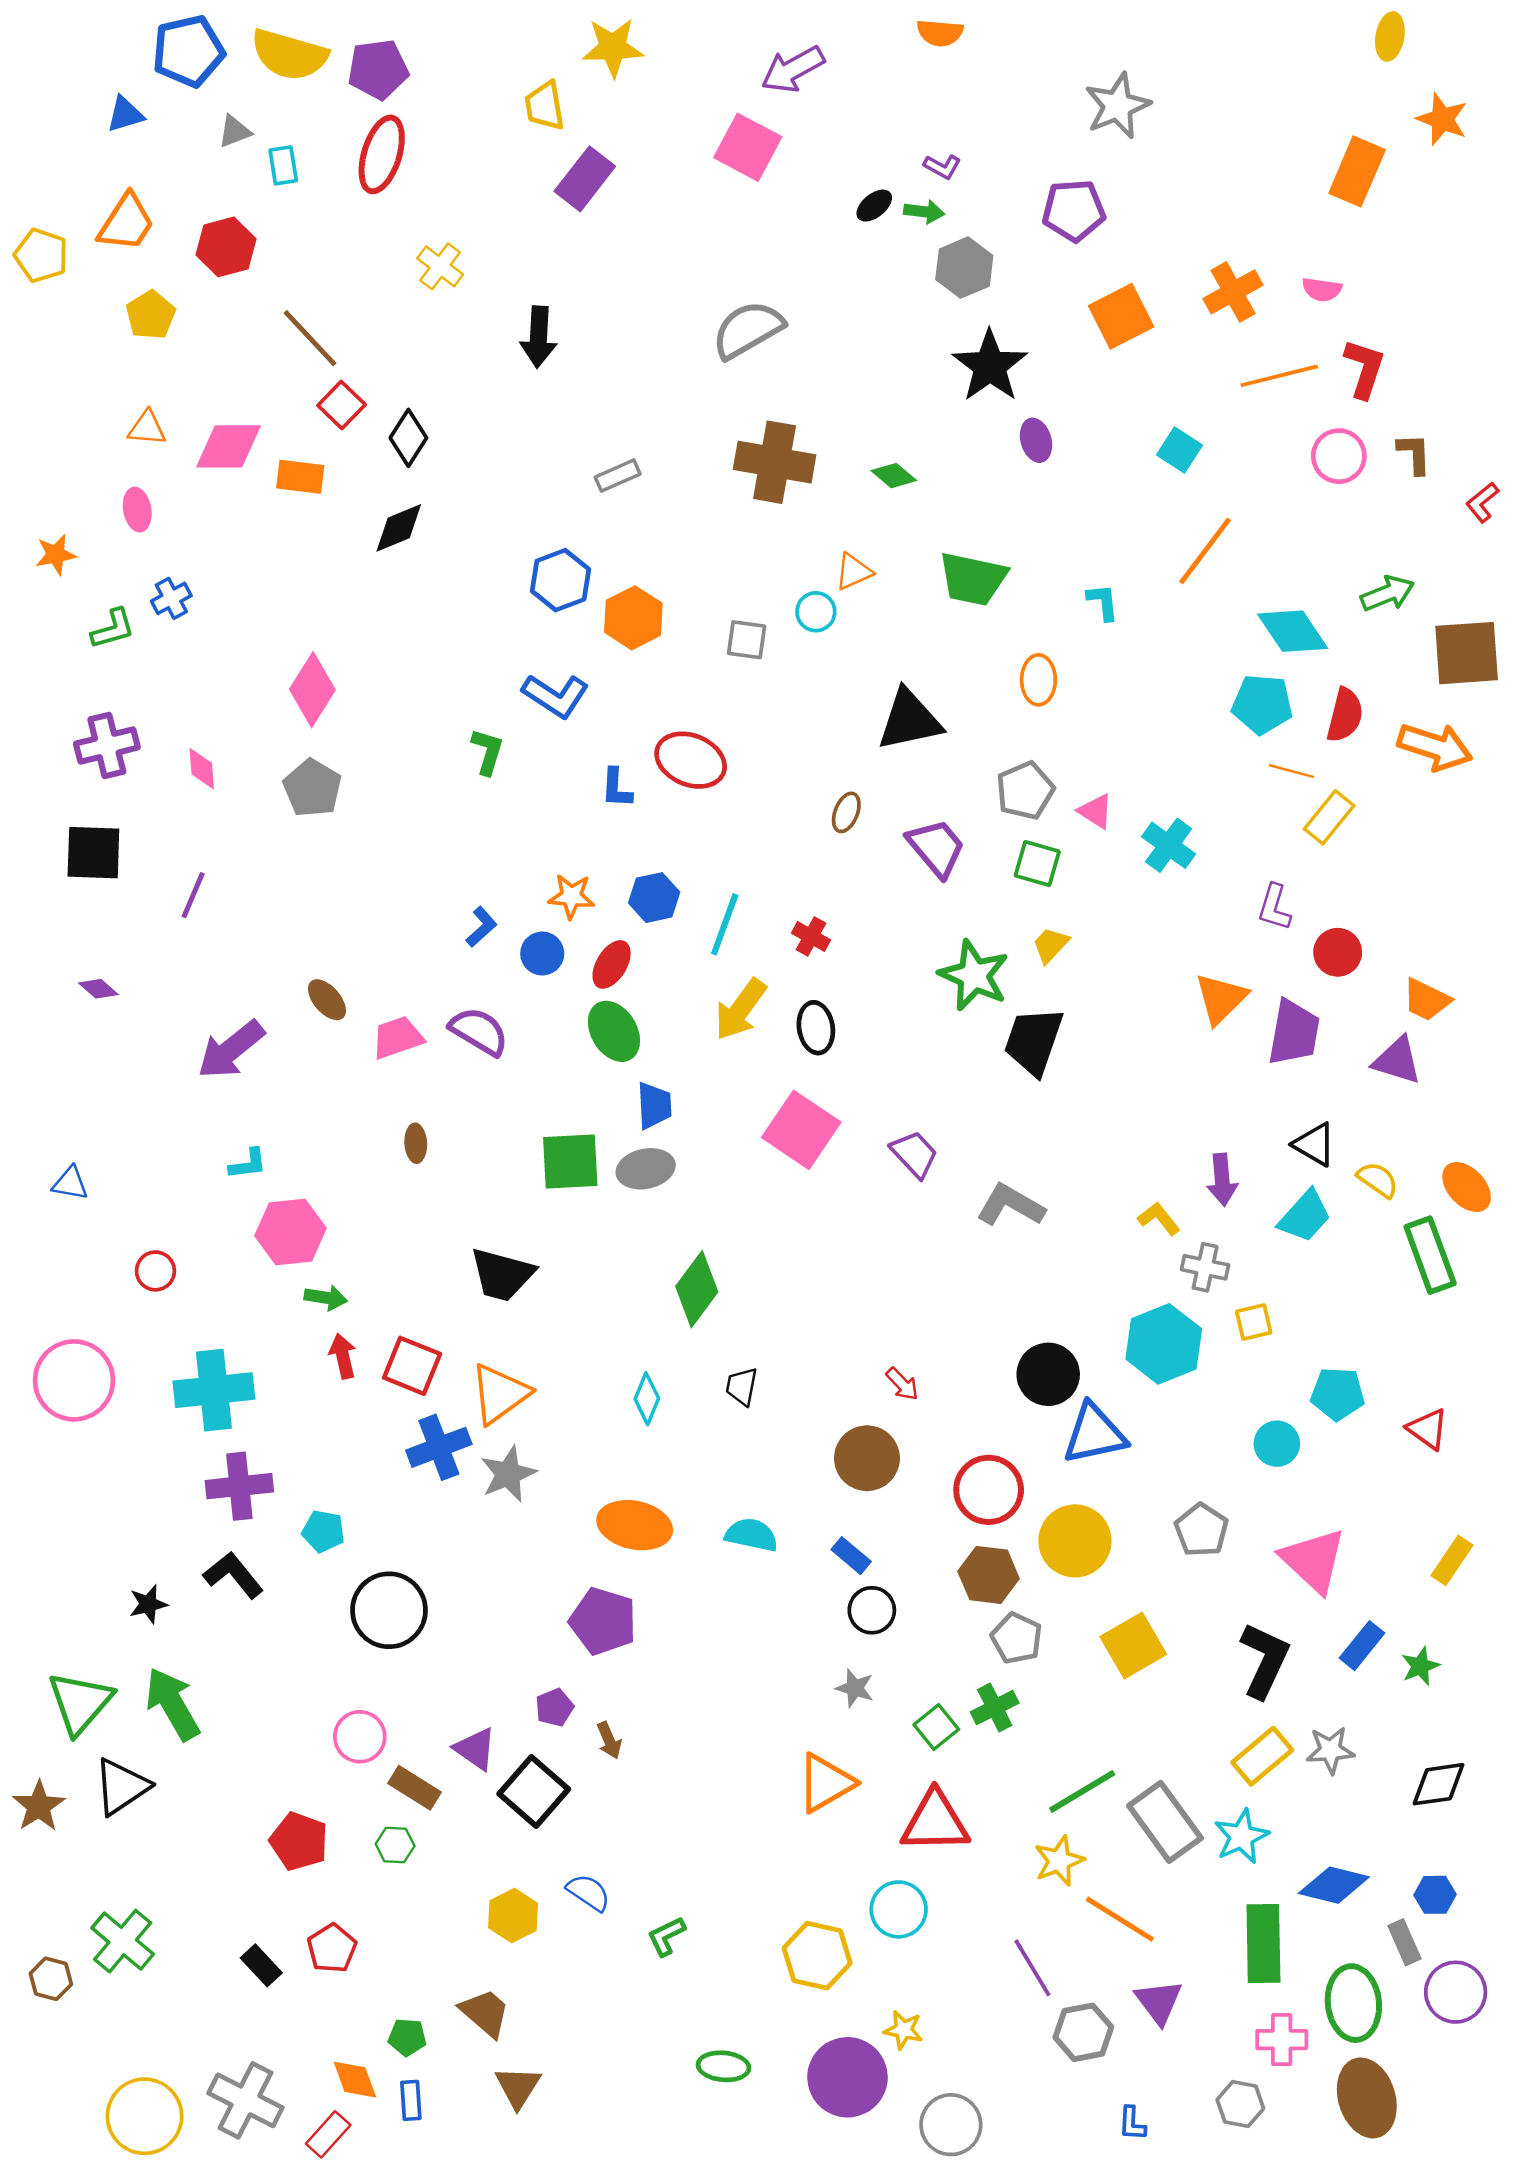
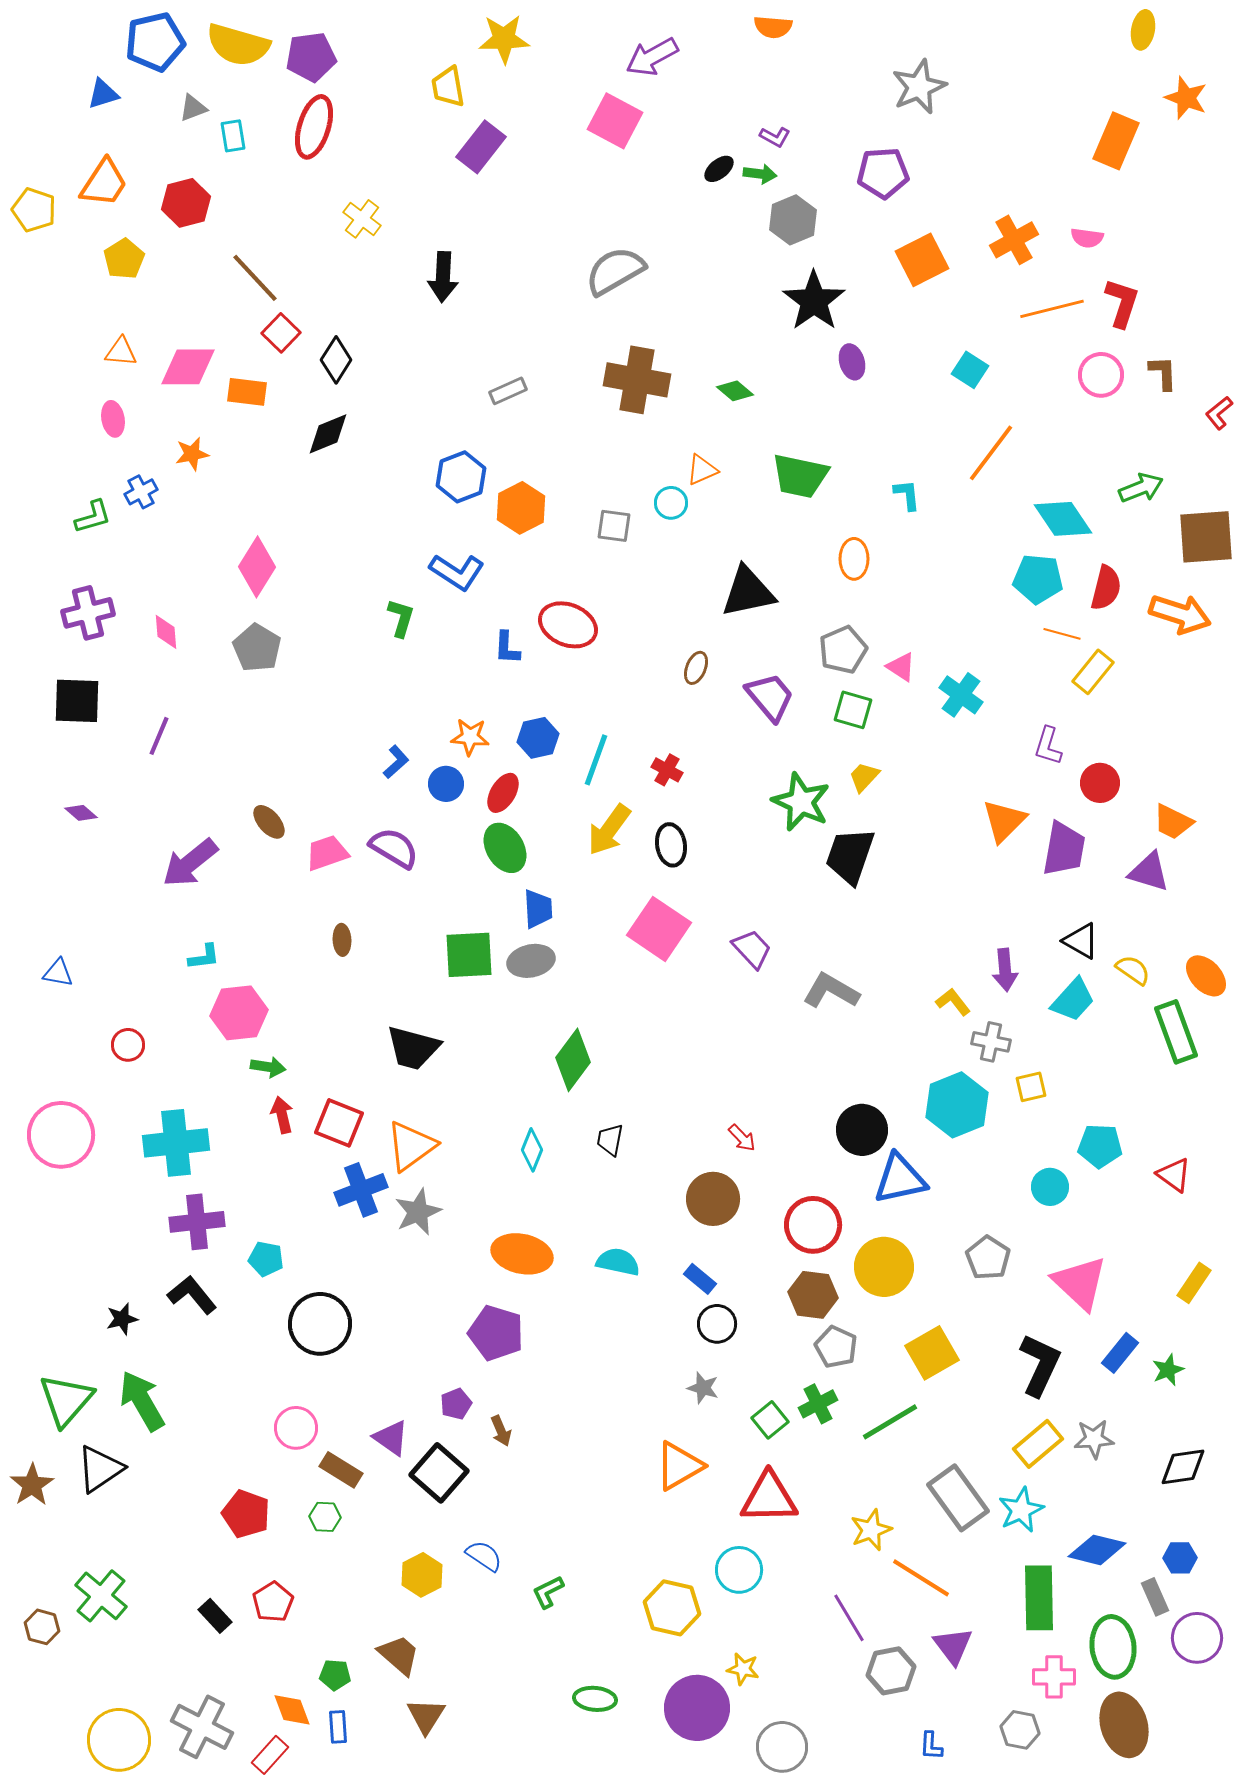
orange star: (56, 555) -> (192, 454), moved
green line: (1082, 1791) -> (890, 1422), moved

